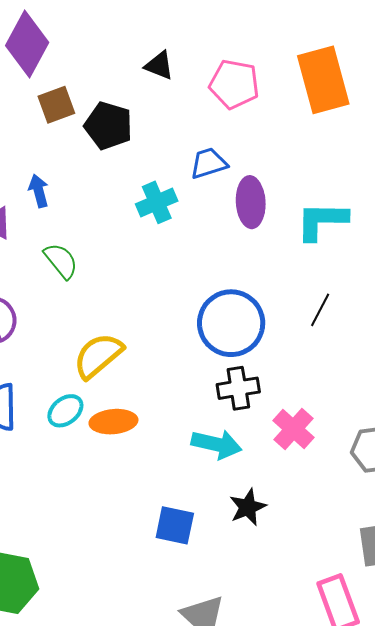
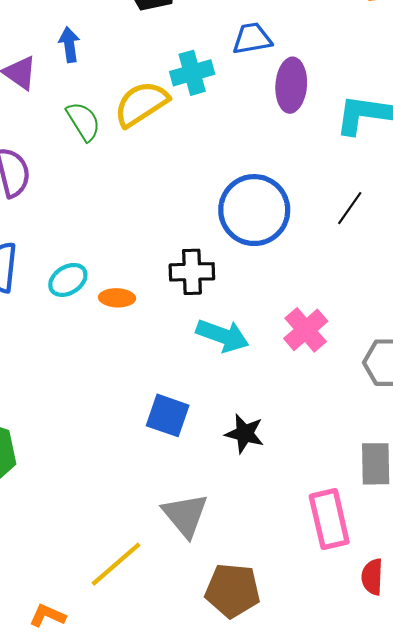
yellow semicircle: (98, 356) -> (141, 104), moved
black cross: (238, 388) -> (192, 272), moved
orange ellipse: (113, 422) -> (117, 298), size x0.7
black star: (248, 507) -> (245, 434), moved, turned 30

